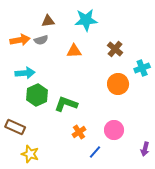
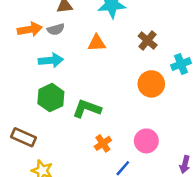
cyan arrow: (25, 73) -> (51, 60), moved

